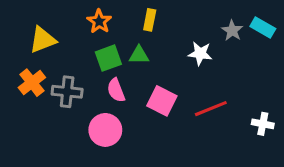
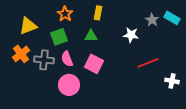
green square: (108, 58) -> (59, 37), moved
pink semicircle: (116, 90) -> (67, 59), moved
pink square: (162, 101) -> (94, 64), moved
red line: (211, 109) -> (148, 63), moved

